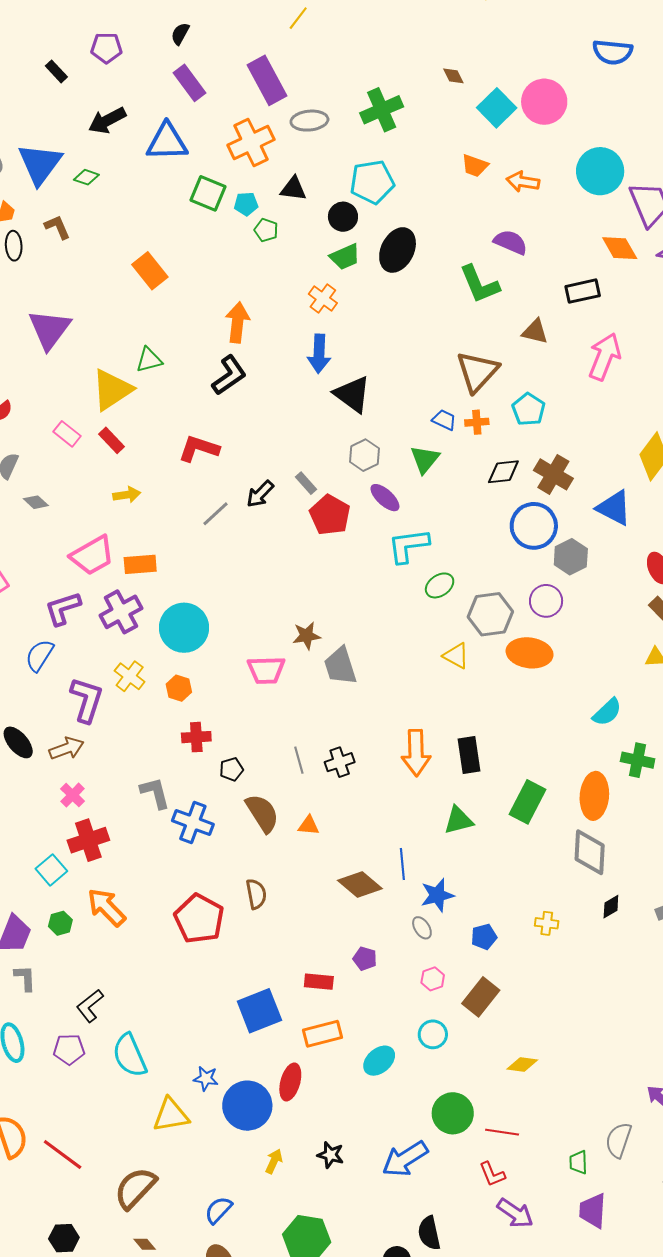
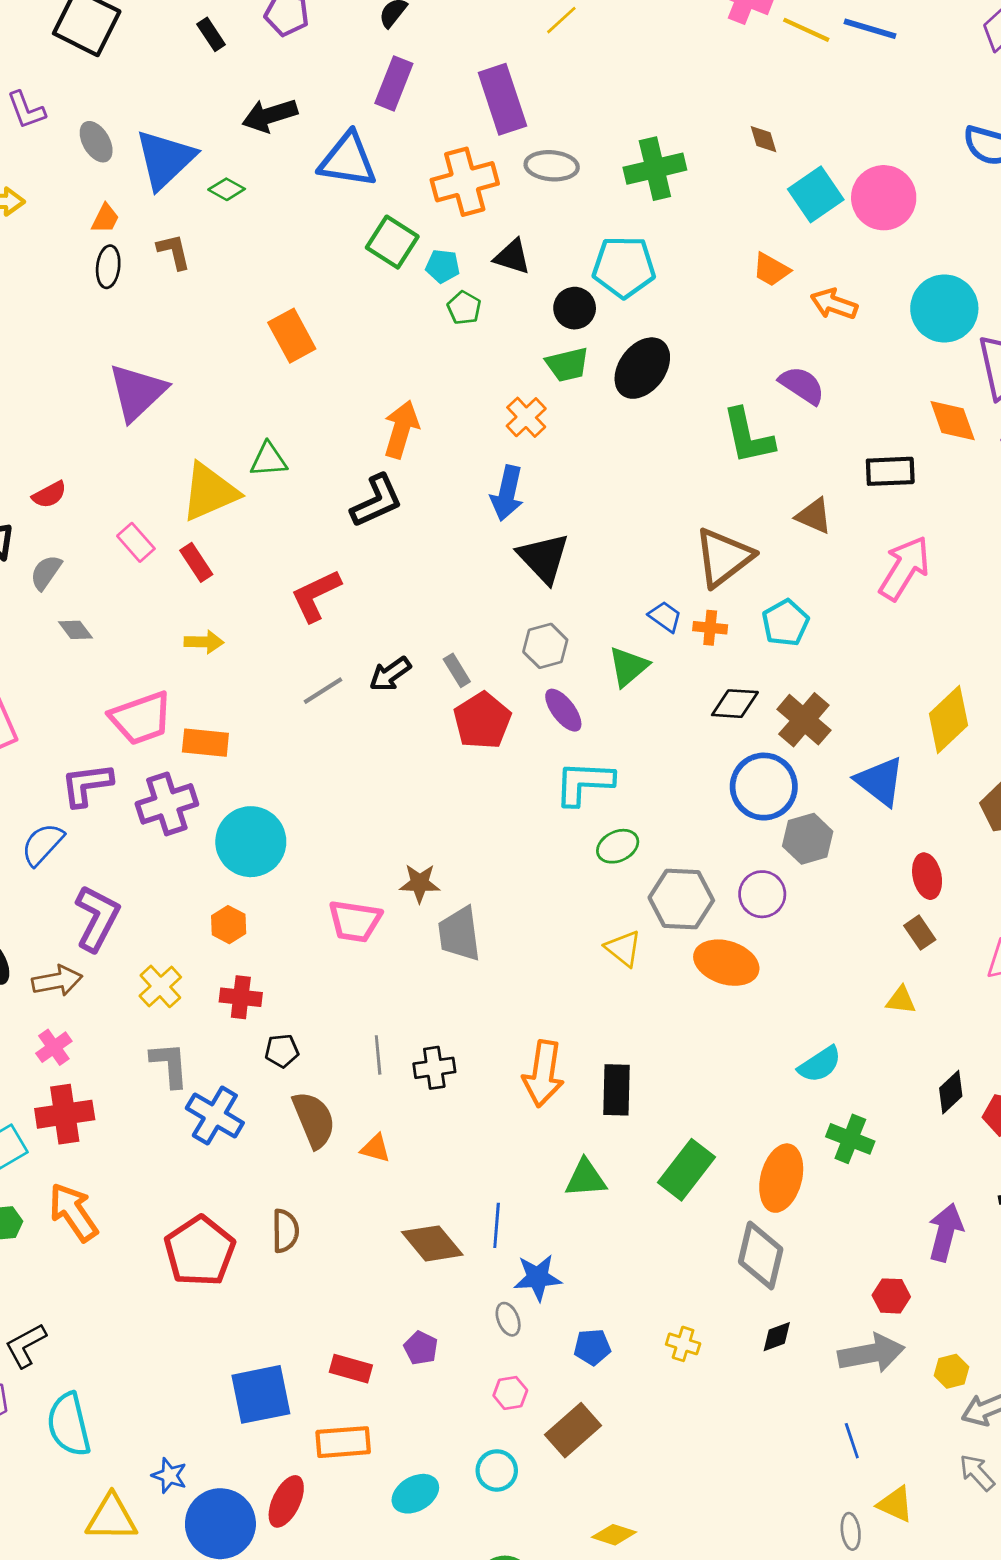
purple rectangle: (190, 83) -> (394, 83), turned 48
red L-shape: (199, 449) -> (316, 596), turned -54
yellow cross: (130, 676) -> (160, 986), moved

